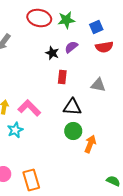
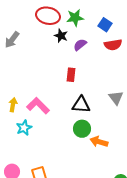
blue square: (96, 27) -> (105, 25), turned -32
black star: (52, 53) -> (61, 36), moved
gray triangle: (98, 85) -> (116, 98), moved, turned 42
orange arrow: (90, 144) -> (99, 142), turned -96

